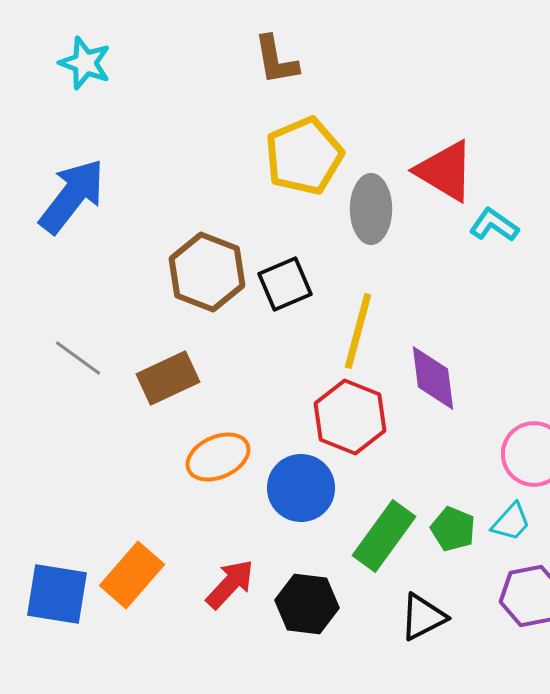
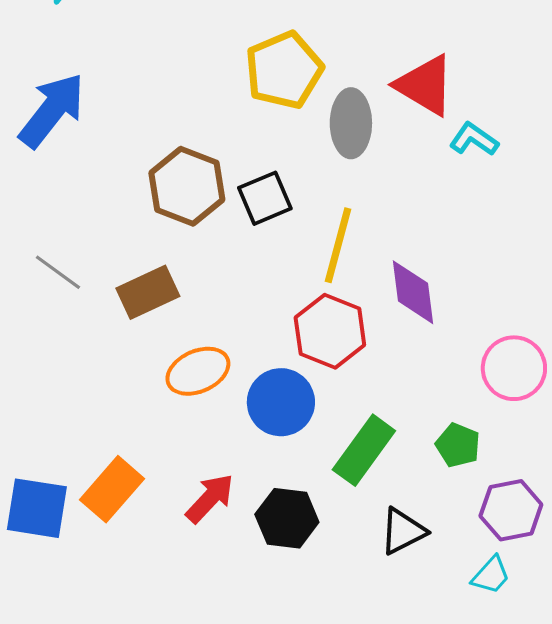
cyan trapezoid: (511, 522) -> (491, 575), moved
green pentagon: (453, 529) -> (458, 445), moved

